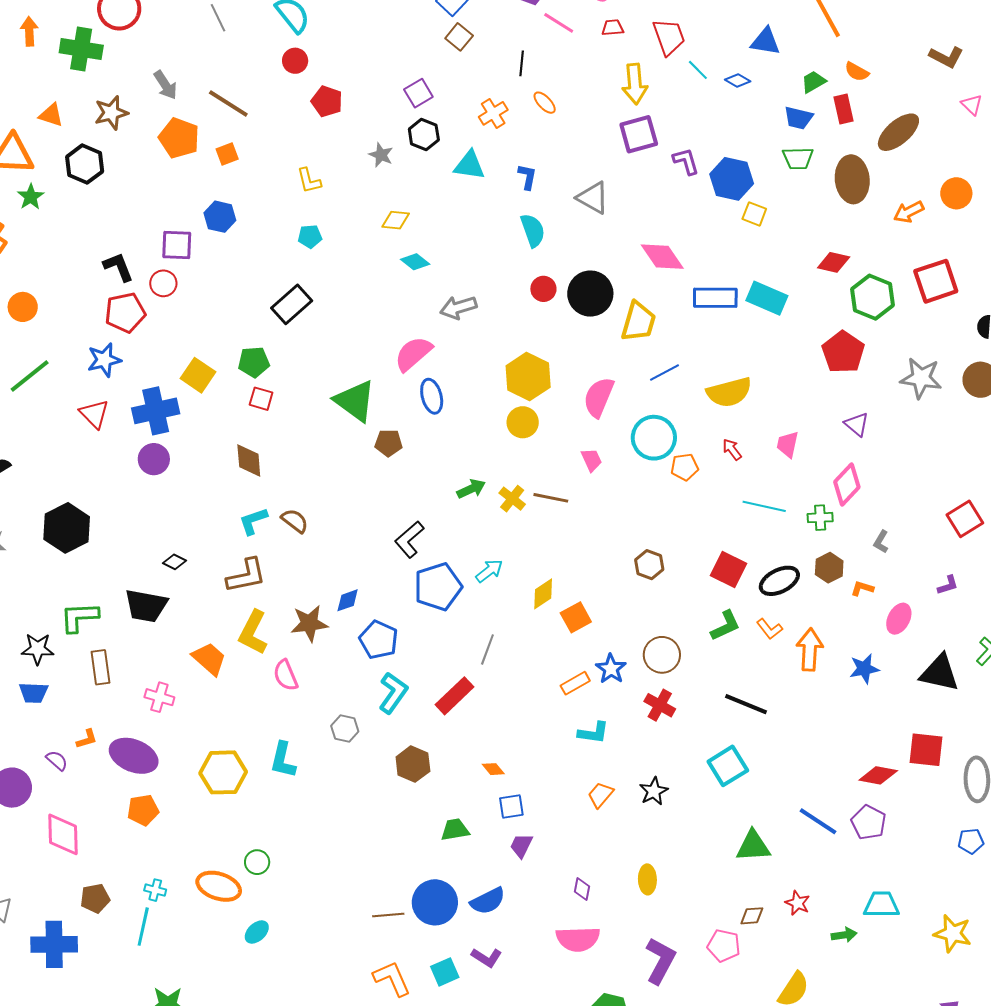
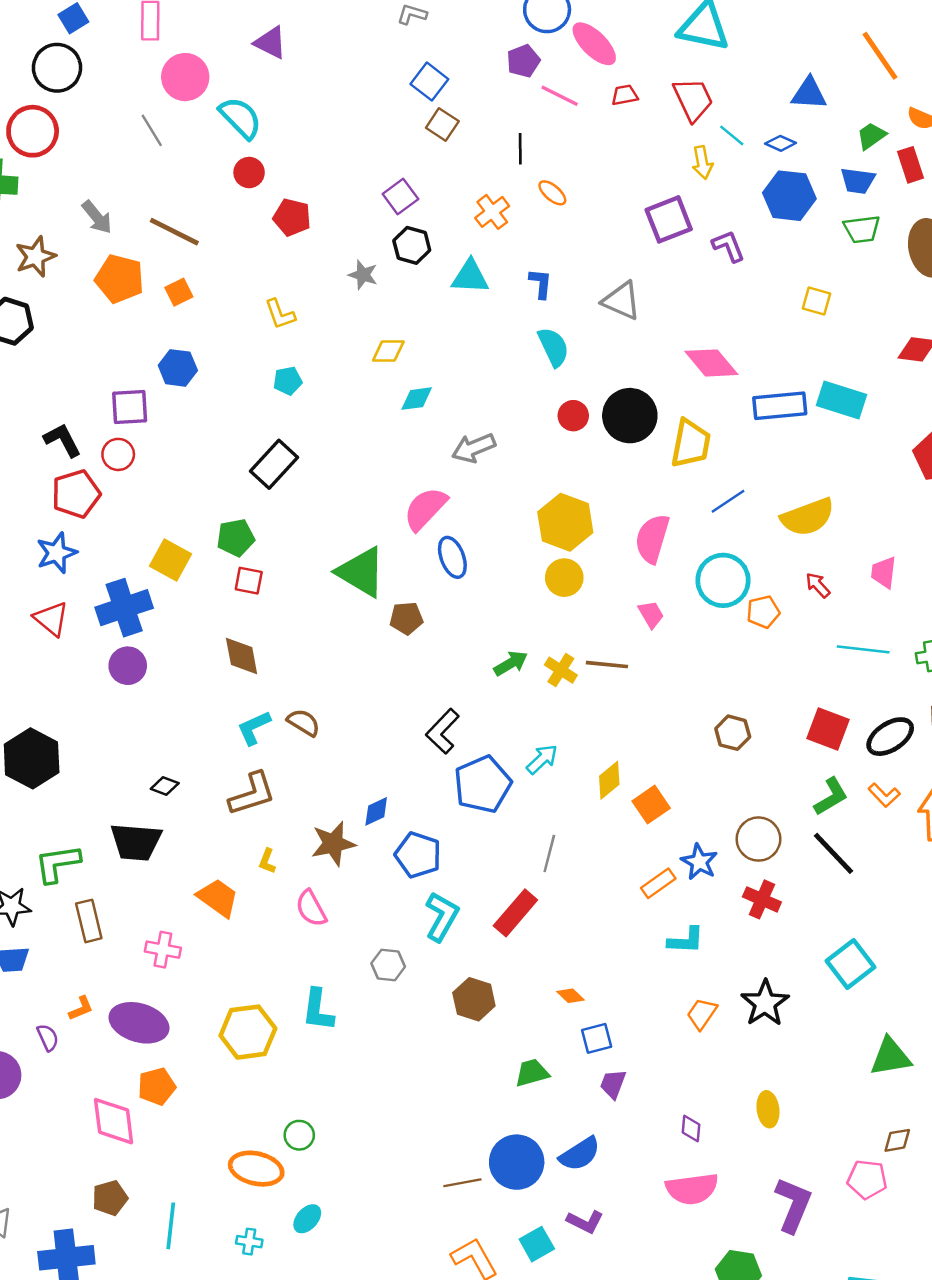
yellow arrow: (635, 84) -> (702, 163), moved, size x0.7
blue hexagon: (732, 179) -> (789, 196), moved
cyan diamond: (415, 262) -> (417, 399), turned -40
yellow L-shape: (253, 632) -> (267, 861), size x0.5
black line: (746, 704) -> (833, 853), moved, turned 30
purple semicircle: (57, 760) -> (48, 1037), turned 30
black star: (654, 791) -> (765, 1003), size x1.4
pink diamond: (63, 834) -> (114, 1121), moved
cyan cross: (155, 890) -> (249, 1242), moved

